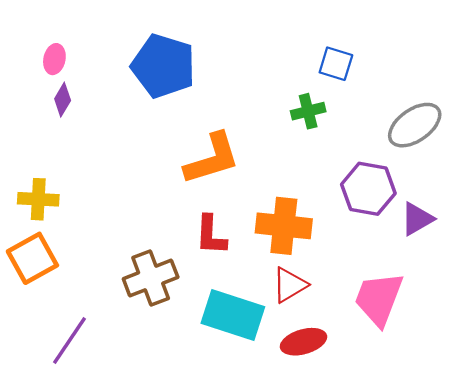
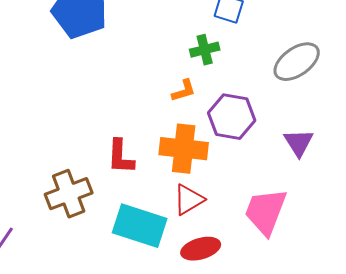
orange L-shape: (212, 159) -> (184, 91), moved, size x0.5
purple hexagon: (368, 189) -> (232, 117), moved
purple triangle: (417, 219) -> (299, 143), turned -32

